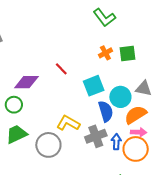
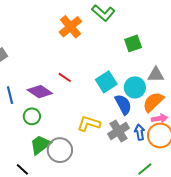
orange cross: (105, 53) -> (70, 27), moved, size x1.6
red line: (61, 69) -> (65, 77), moved
purple diamond: (27, 82) -> (40, 92), turned 45
gray circle: (48, 145) -> (60, 150), moved

